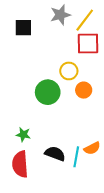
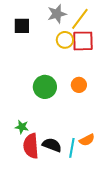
yellow circle: (69, 71) -> (65, 40), moved
red semicircle: (20, 164) -> (31, 146), moved

